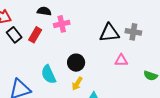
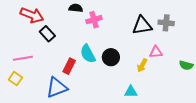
red rectangle: (35, 35) -> (69, 66), moved
cyan semicircle: (49, 74) -> (88, 54), moved
yellow arrow: (77, 84) -> (142, 65), moved

